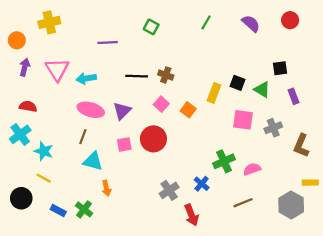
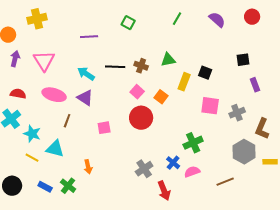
cyan arrow: (86, 78) -> (86, 74), moved, turned 42
green triangle: (262, 90) -> (168, 60), moved, turned -42
pink ellipse: (91, 110) -> (54, 95), moved
purple triangle: (122, 111) -> (85, 98), moved, turned -42
red circle: (153, 139) -> (141, 118), moved
cyan triangle: (93, 161) -> (55, 149), moved
pink semicircle: (252, 169) -> (192, 172), moved
black circle: (21, 198) -> (12, 186), moved
brown line: (243, 203) -> (225, 182), moved
gray hexagon: (291, 205) -> (244, 152), moved

